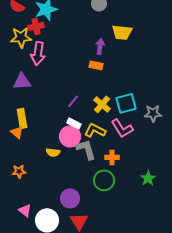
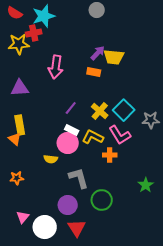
yellow trapezoid: (122, 32) -> (114, 57), moved
purple arrow: (100, 46) -> (98, 53), turned 35
pink arrow: (38, 53) -> (56, 67), moved
cyan square: (126, 103) -> (124, 110), turned -30
gray L-shape: (86, 149) -> (79, 178), moved
orange cross: (112, 157) -> (110, 155), moved
green circle: (104, 180) -> (102, 200), moved
pink triangle: (25, 210) -> (23, 217), turned 32

